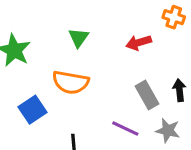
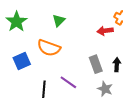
red arrow: (139, 43) -> (105, 31), moved
purple line: (125, 129) -> (68, 82), moved

